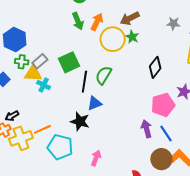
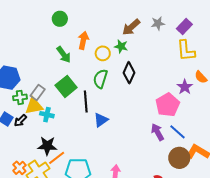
brown arrow: (130, 18) -> (131, 27), moved
green arrow: (78, 21) -> (64, 55), moved
yellow circle: (113, 39) -> (103, 53), size x0.6
black diamond: (155, 67) -> (129, 73), moved
green semicircle: (104, 75) -> (100, 79), moved
black arrow: (12, 116) -> (20, 121), moved
black star: (80, 121) -> (47, 146), moved

